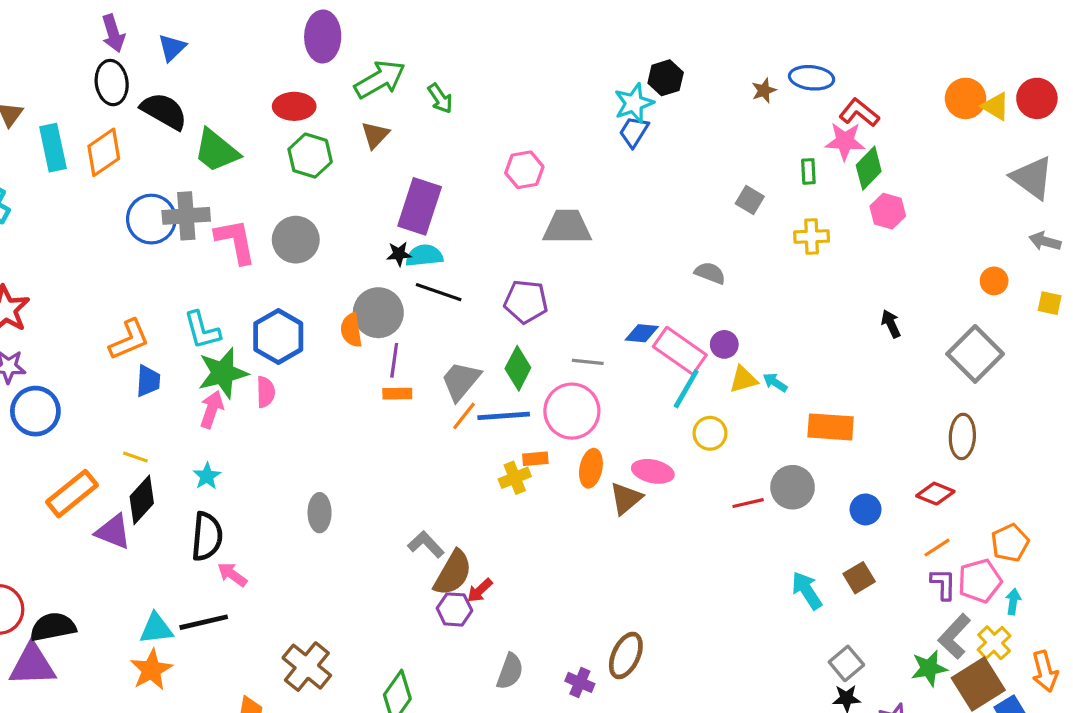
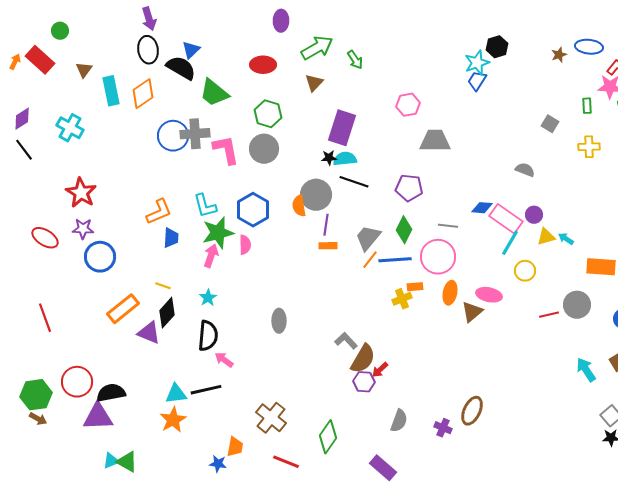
purple ellipse: (323, 37) -> (281, 21), size x0.7
blue triangle: (172, 48) -> (191, 50), moved
green hexagon: (310, 156) -> (268, 114), moved

